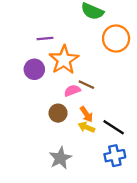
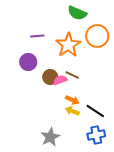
orange star: (64, 60) -> (68, 45), moved
brown circle: (58, 113) -> (50, 77), moved
orange arrow: (86, 114) -> (72, 100), turned -32

